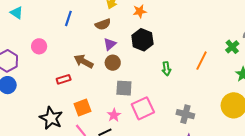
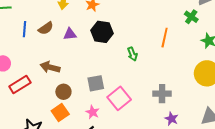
brown semicircle: (103, 24) -> (46, 28), moved
purple triangle: (110, 44) -> (70, 34), moved, turned 48
brown circle: (113, 63) -> (63, 92), moved
red rectangle: (64, 79) -> (20, 84), moved, size x1.5

